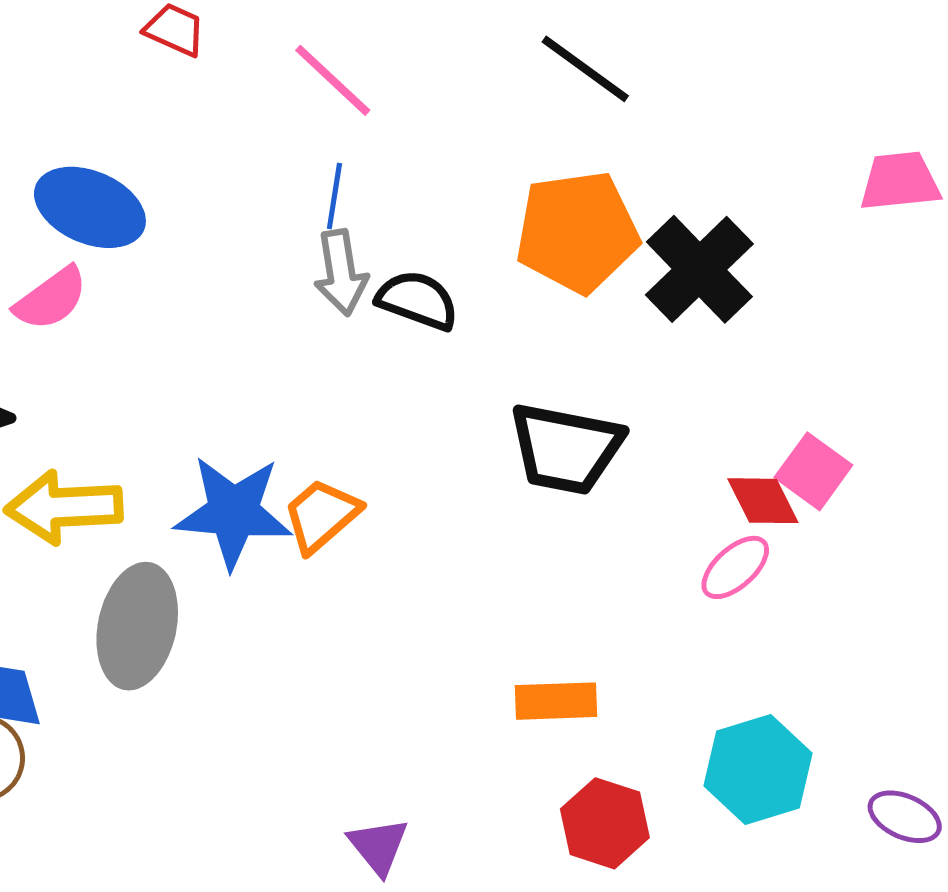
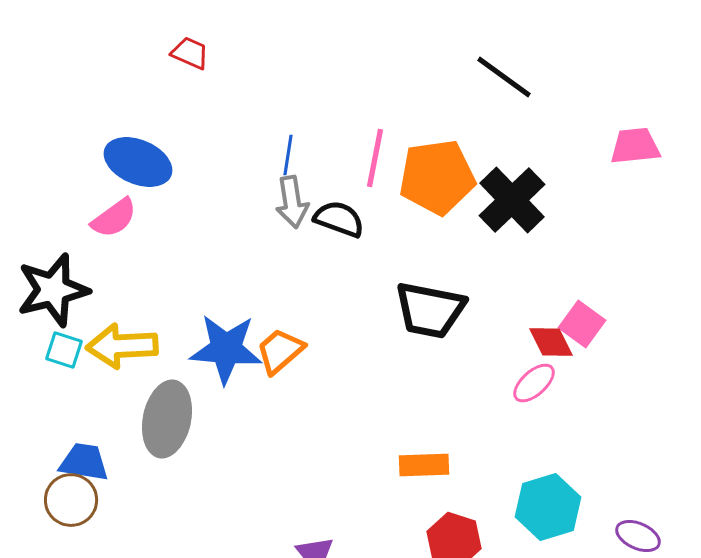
black line: (585, 69) -> (504, 77), moved
pink line: (333, 80) -> (375, 158), moved, turned 58

